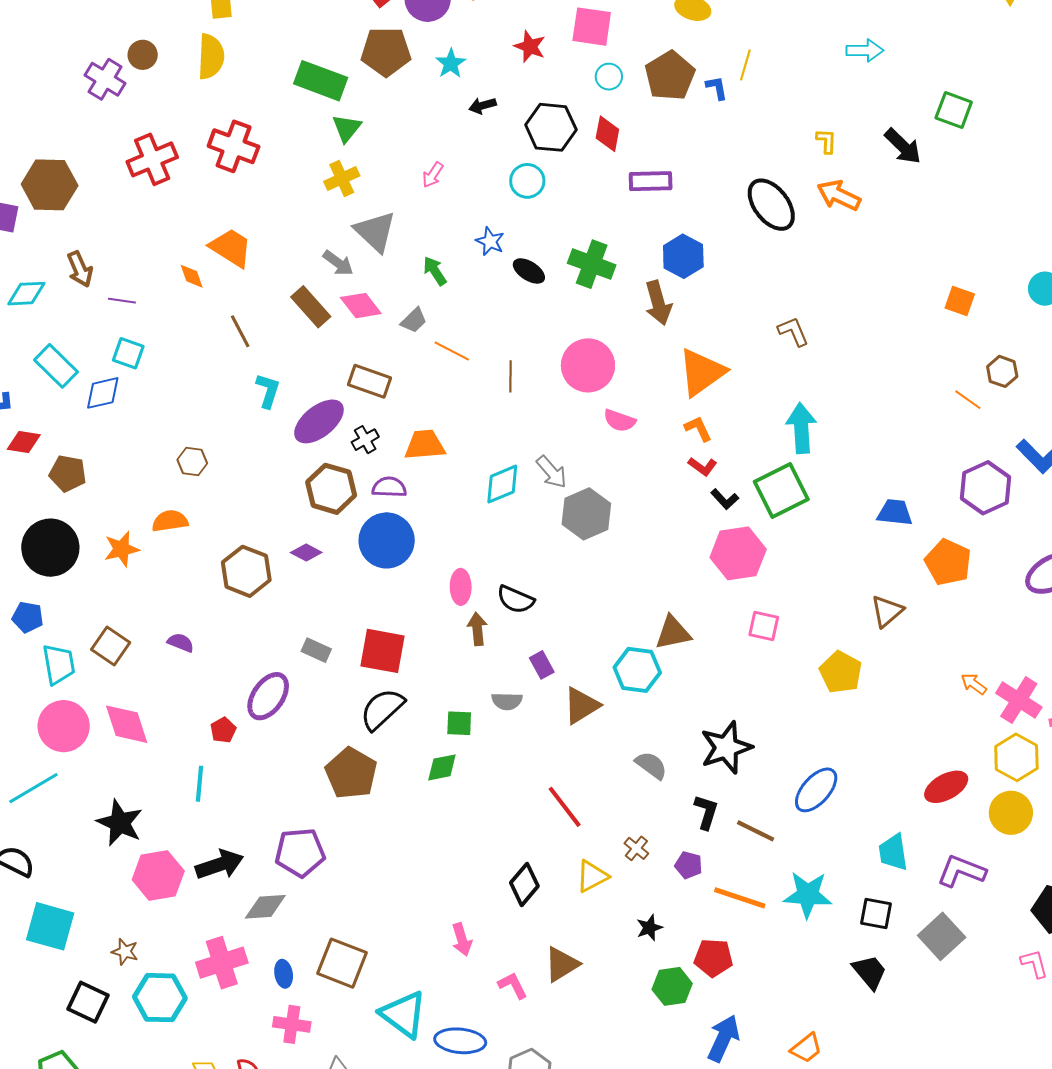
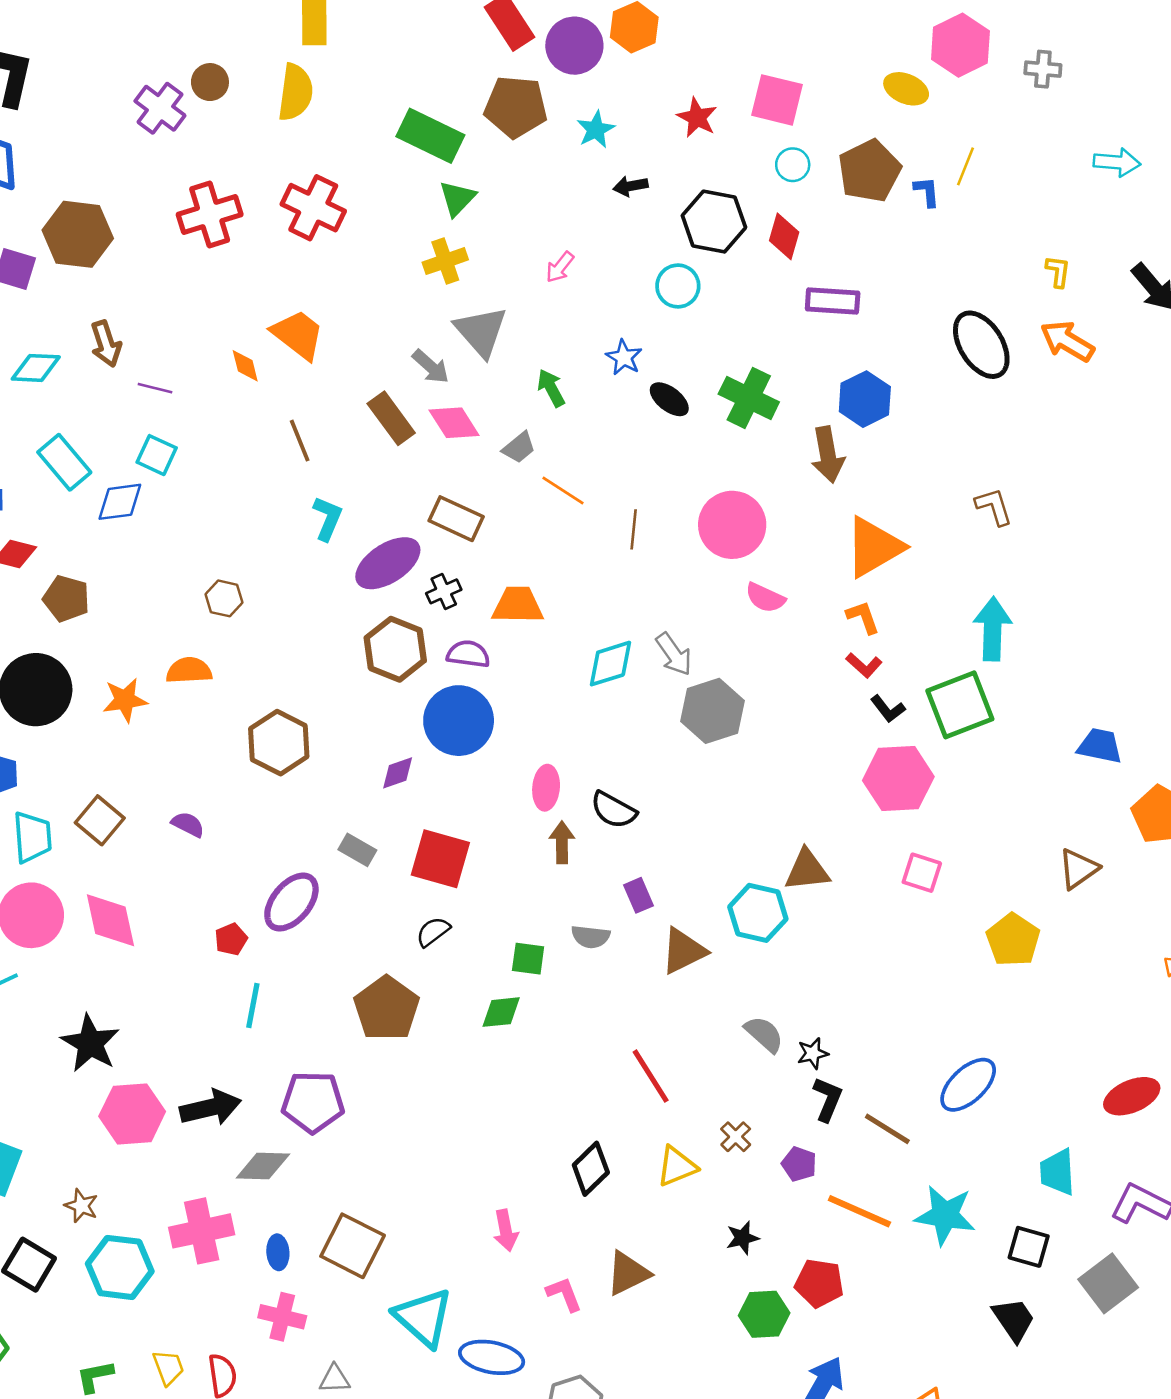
purple diamond: (306, 553) -> (398, 773), moved, turned -52
black semicircle: (382, 709) -> (433, 932), size x0.6
black star: (726, 748) -> (813, 1053), moved, size x0.5
cyan line: (199, 784) -> (253, 1006), moved

